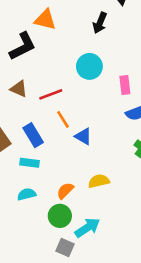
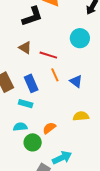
red line: (51, 94) -> (48, 55), turned 30
blue triangle: (83, 136) -> (76, 81), moved
yellow semicircle: (99, 181) -> (81, 116), moved
green circle: (60, 216) -> (33, 142), moved

